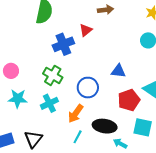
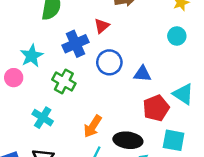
blue circle: (88, 88) -> (109, 62), moved
cyan star: (18, 99) -> (32, 56), moved, turned -30
cyan cross: (49, 103) -> (43, 118), moved, turned -30

